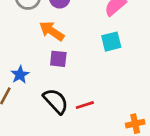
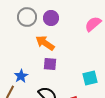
cyan square: (111, 42) -> (90, 78), moved

